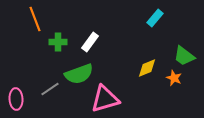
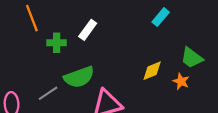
white rectangle: (90, 42) -> (88, 30), moved

